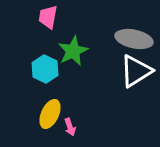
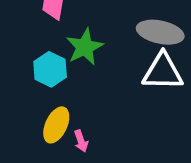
white triangle: (136, 71) -> (163, 72), turned 33

